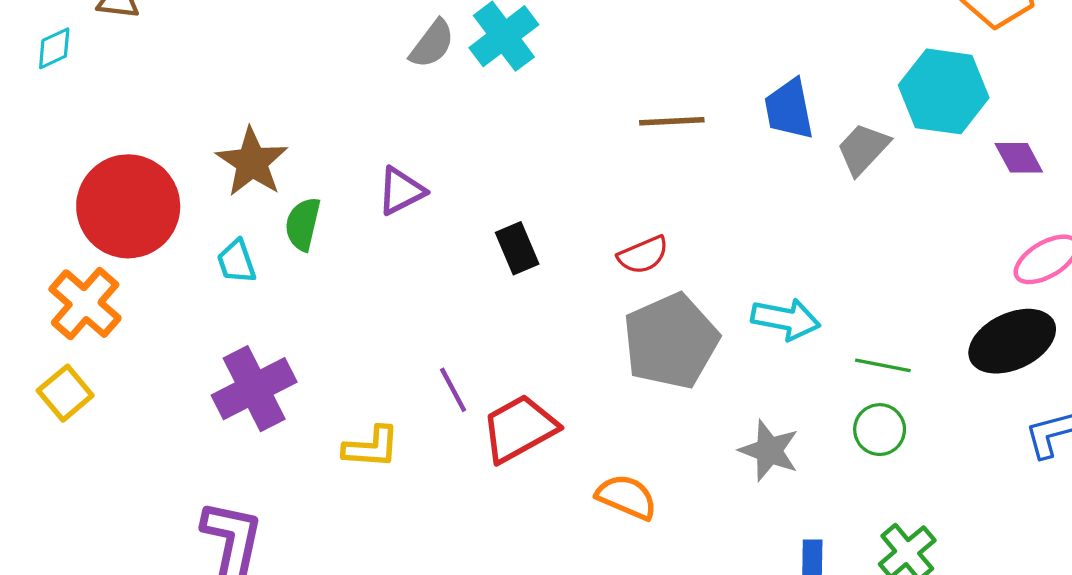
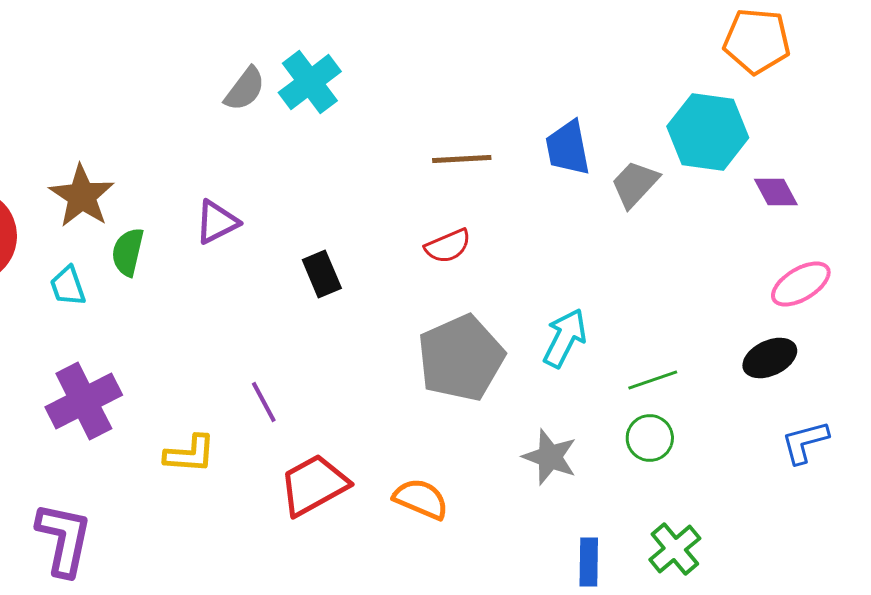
red semicircle: (643, 255) -> (448, 246), moved
cyan arrow: (786, 319) -> (565, 338), turned -74
black ellipse: (1012, 341) -> (770, 358), size x0.7
green line: (883, 365) -> (653, 380), turned -30
red trapezoid: (519, 428) -> (314, 485), moved

